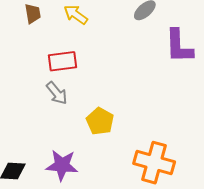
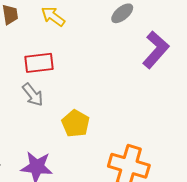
purple L-shape: (179, 46) -> (156, 50), turned -138

